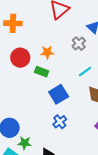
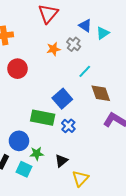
orange star: (47, 52) -> (53, 49), moved
green rectangle: (42, 72) -> (43, 118), moved, size x1.6

